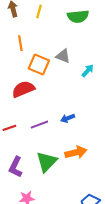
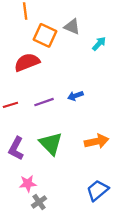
orange arrow: (76, 152) -> (97, 141), moved
green triangle: (47, 162) -> (51, 144), turned -30

